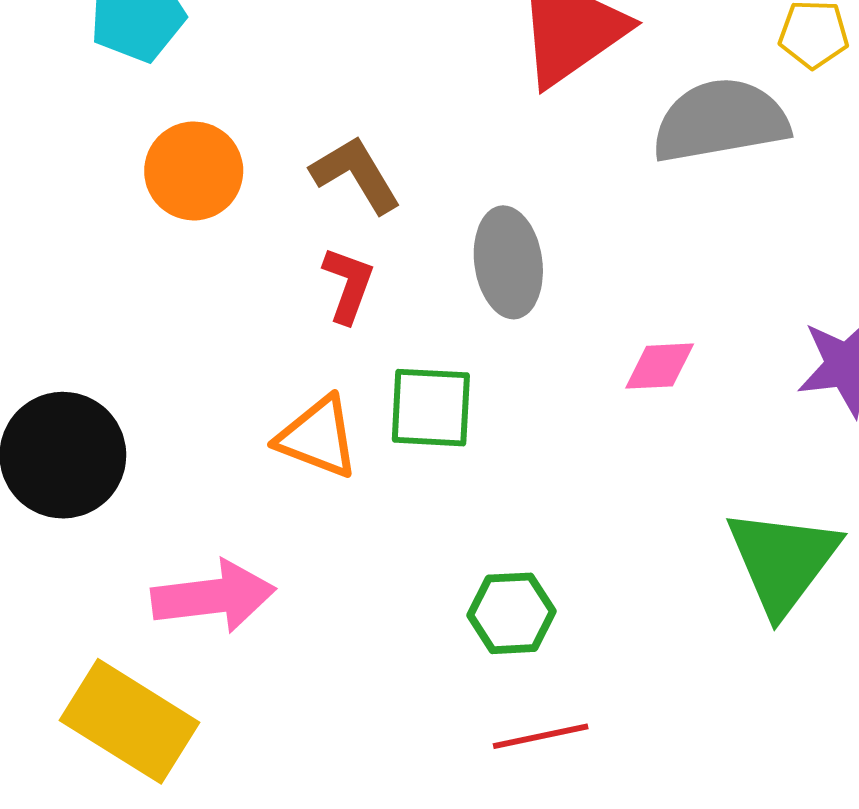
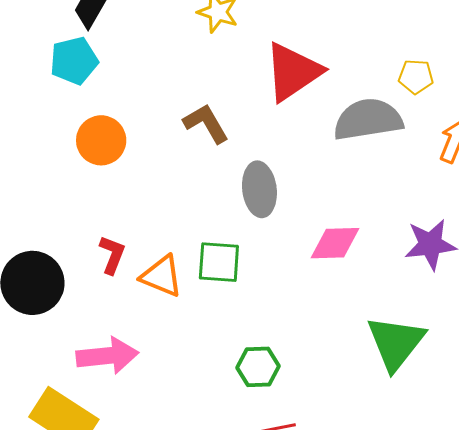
brown L-shape: (356, 174) -> (206, 123), moved
red L-shape: (348, 285) -> (112, 255), moved
pink diamond: (660, 366) -> (335, 243), size x1.4

